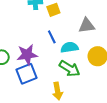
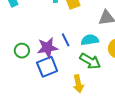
blue line: (52, 37) -> (66, 40), moved

